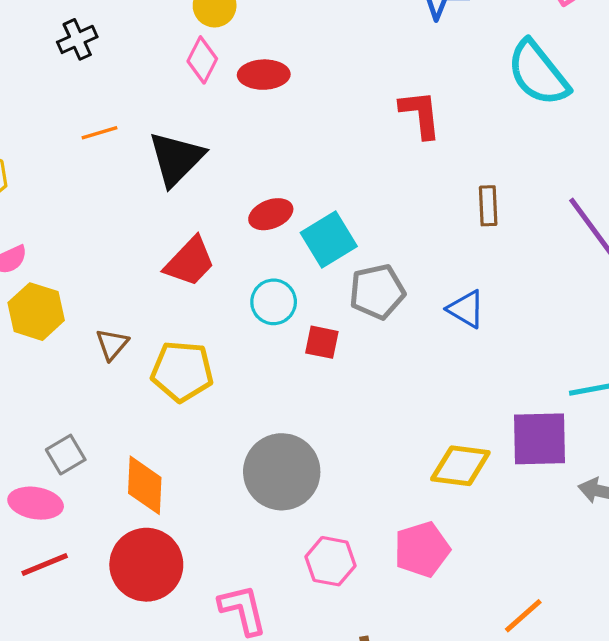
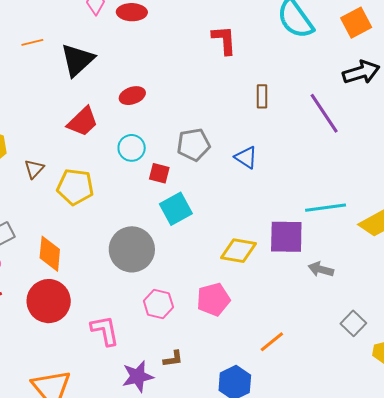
cyan square: (329, 240) -> (176, 209), moved

